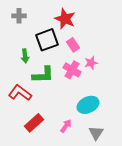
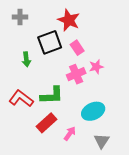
pink cross: (72, 70) -> (76, 74), turned 36
green L-shape: (43, 75) -> (52, 95), moved
red rectangle: (34, 123) -> (46, 123), moved

